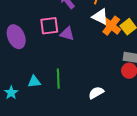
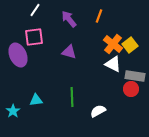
white triangle: (100, 17) -> (113, 64), moved
pink square: (49, 26) -> (34, 37), moved
green line: (58, 79) -> (72, 97), moved

